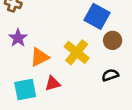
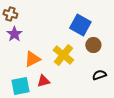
purple star: (18, 38) -> (14, 34), moved
black semicircle: (110, 75) -> (99, 75), moved

